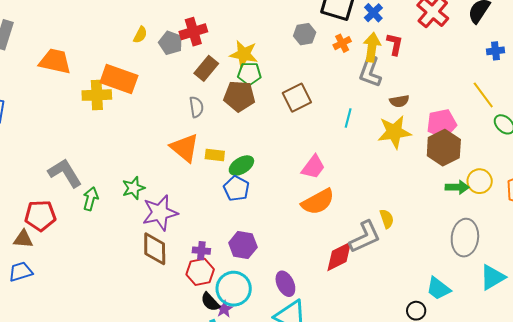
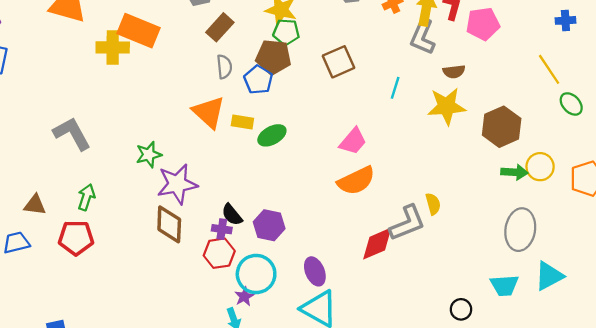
brown rectangle: (206, 68) -> (220, 27), moved
pink pentagon: (442, 124) -> (483, 24), moved
blue pentagon: (236, 188) -> (258, 80), moved
green arrow: (90, 199) -> (86, 197), moved
red pentagon: (40, 216) -> (76, 238), moved
brown triangle: (23, 239) -> (35, 205), moved
cyan trapezoid: (438, 289) -> (504, 285), moved, turned -44
black semicircle: (210, 302) -> (232, 215), moved

